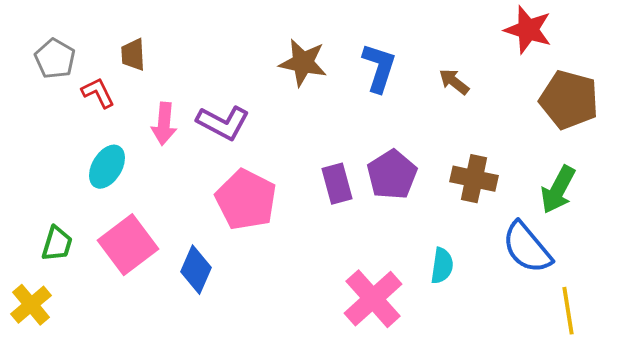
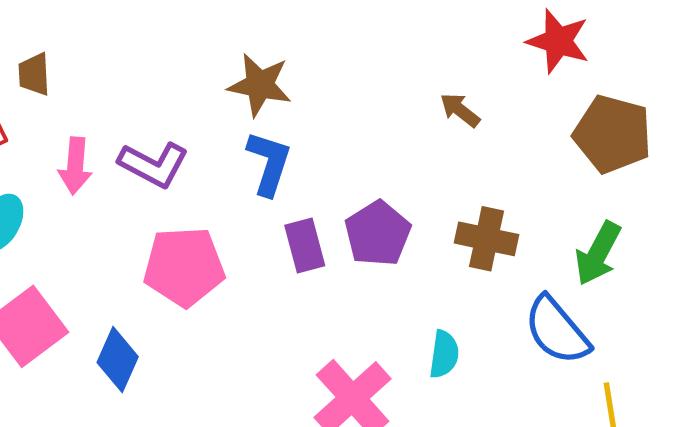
blue L-shape: (379, 68) -> (269, 163), moved
pink pentagon: (246, 200) -> (184, 267), turned -30

